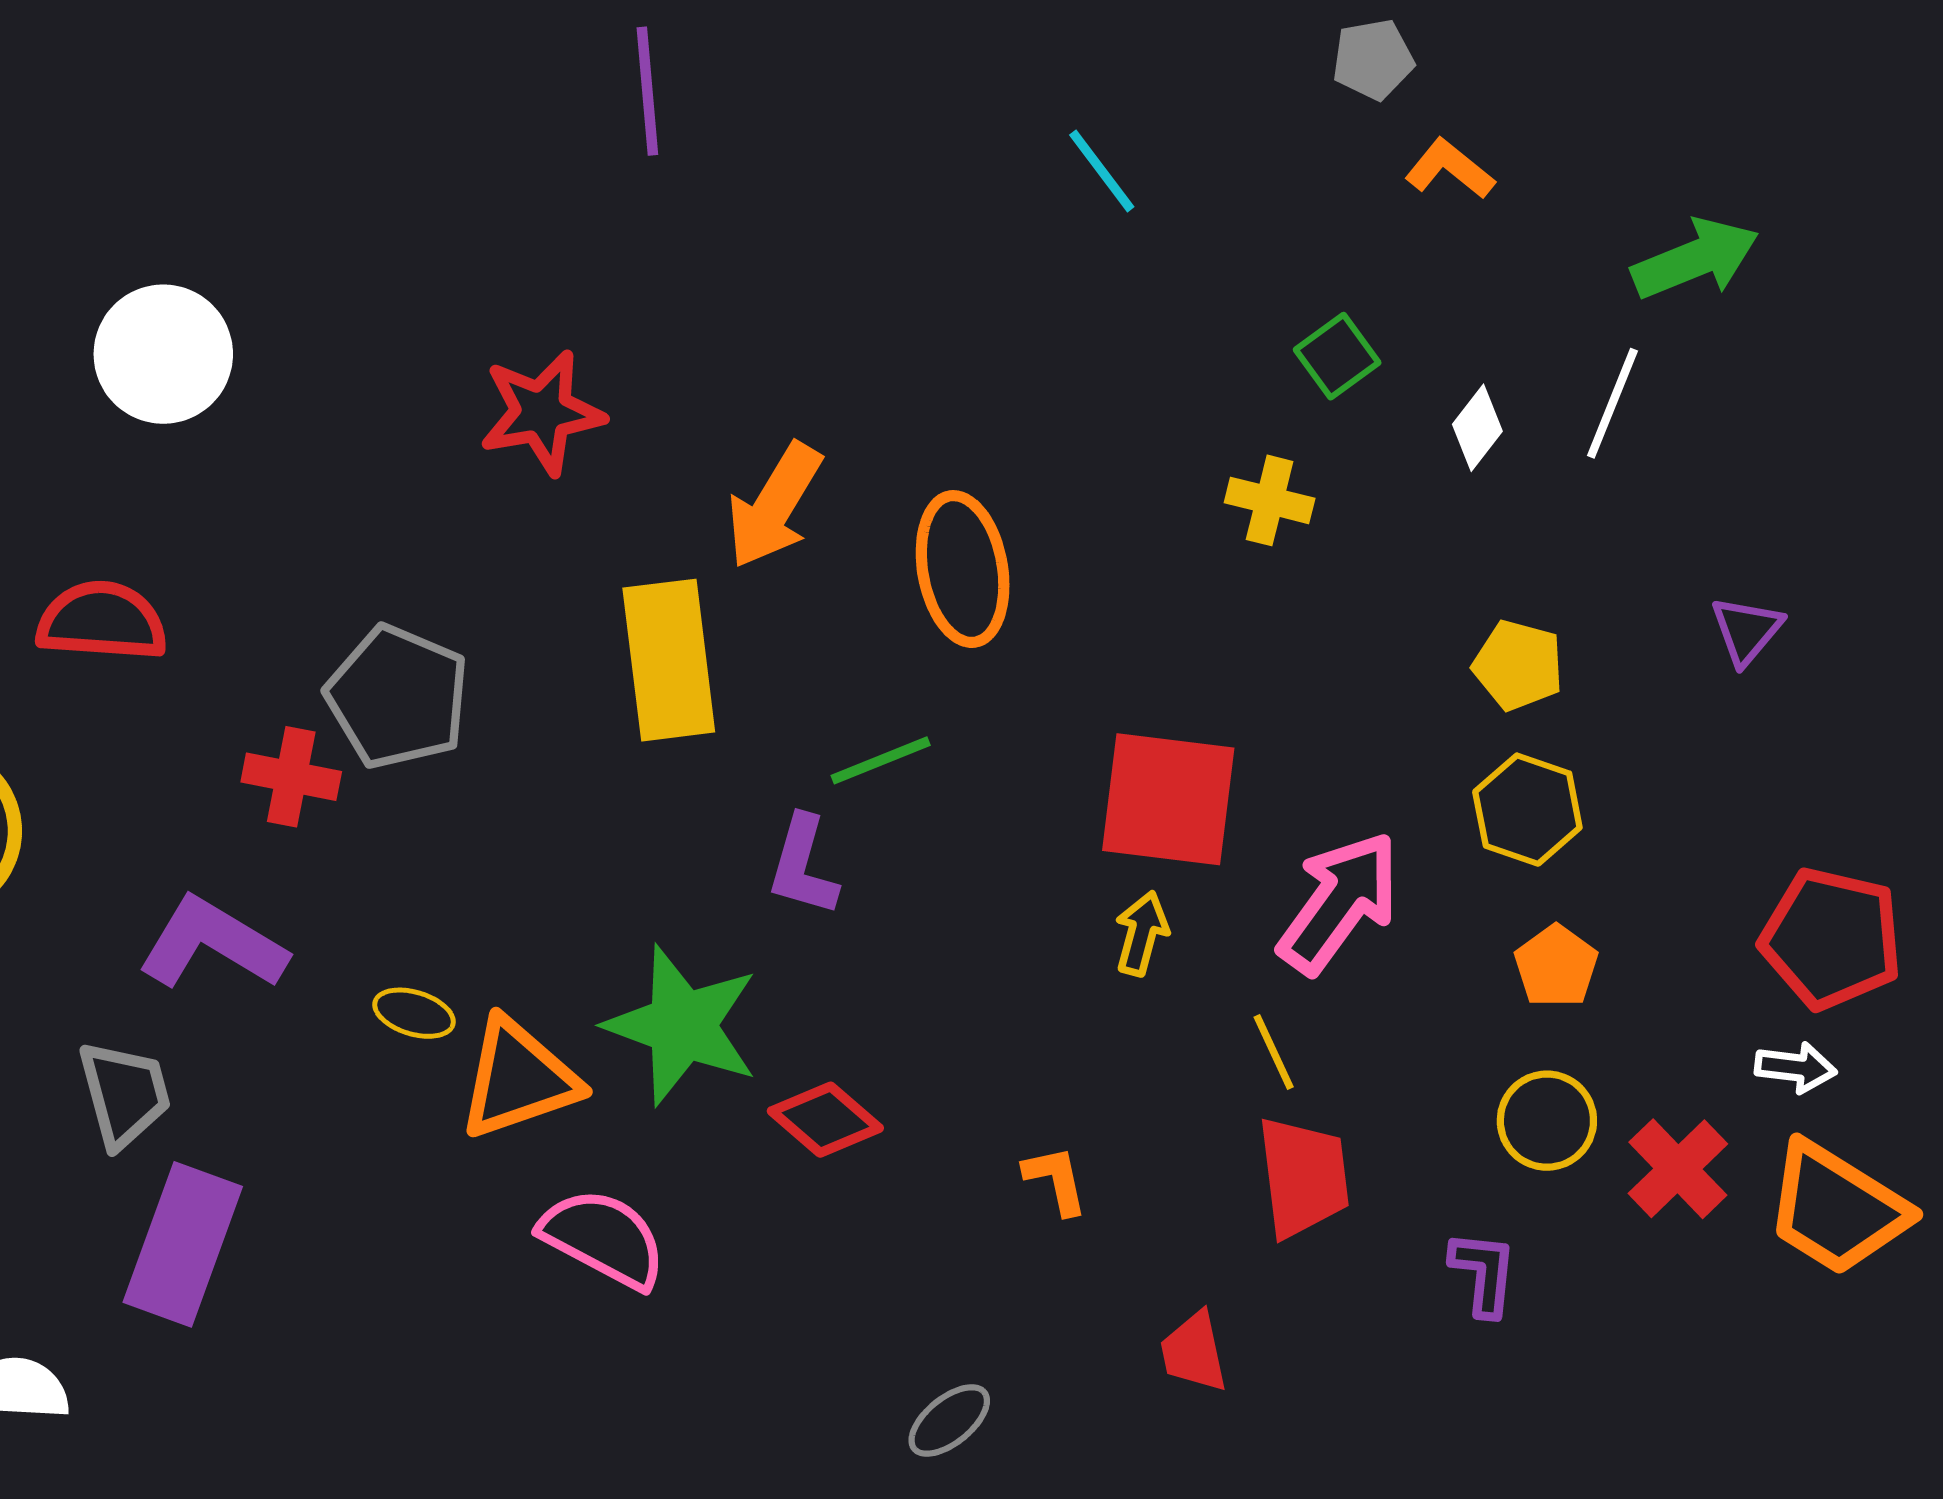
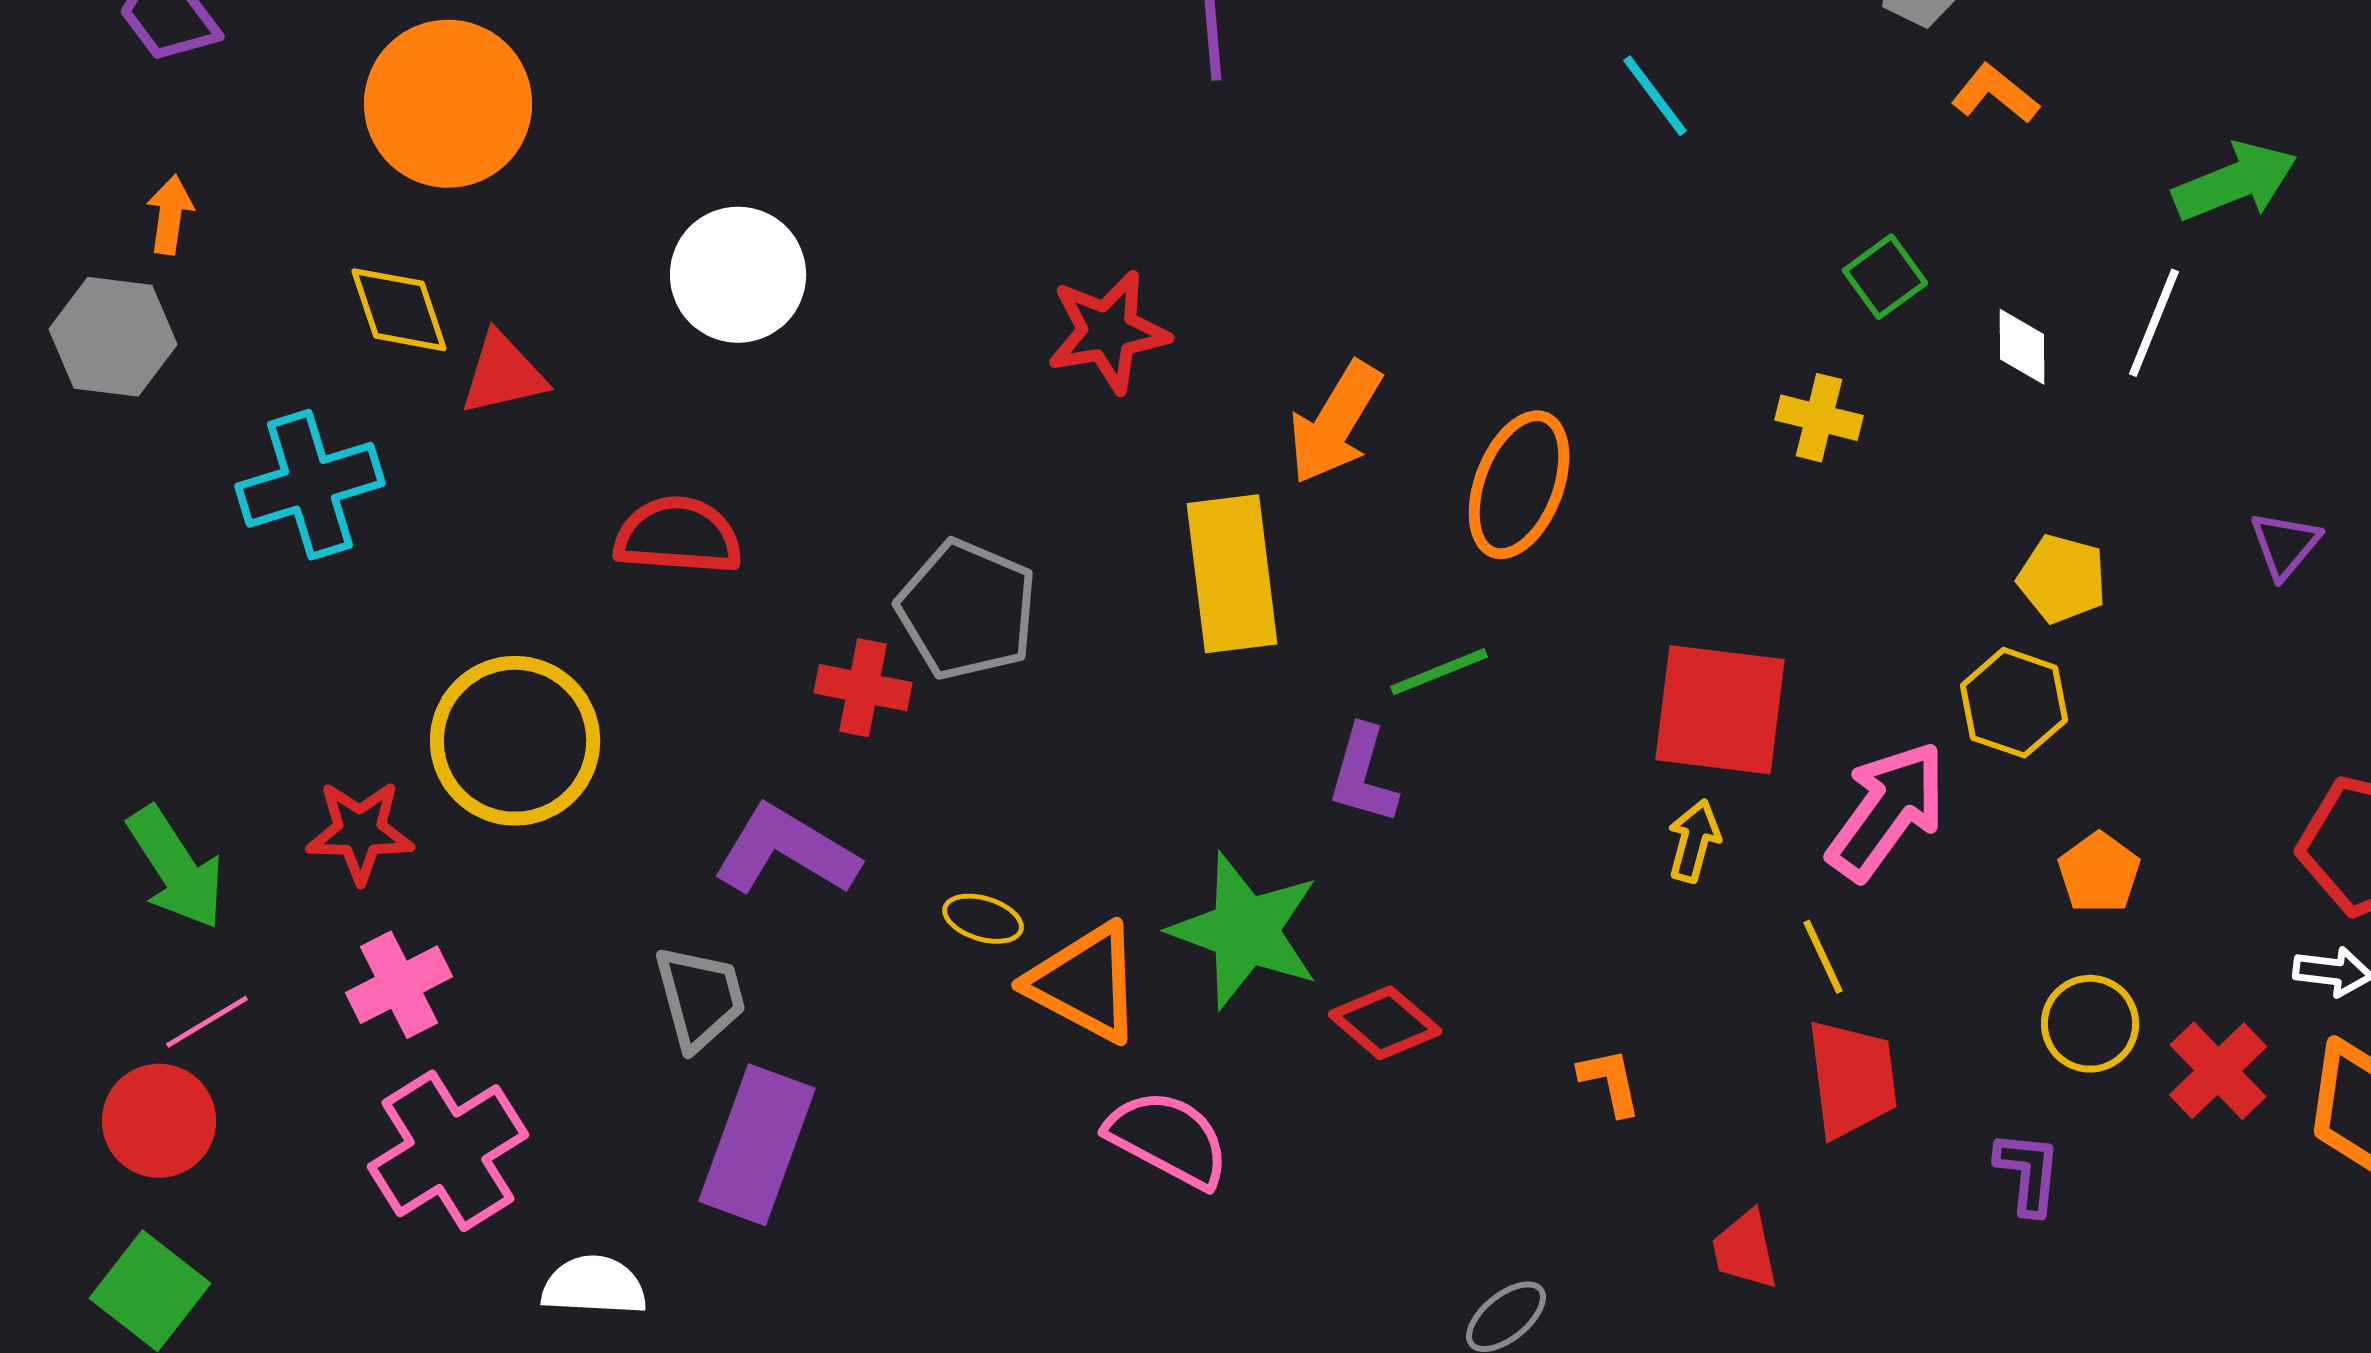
white diamond: (1477, 428) -> (2022, 347), turned -38
orange ellipse: (963, 569) -> (1519, 485), turned 31
yellow hexagon: (1527, 810) -> (2014, 703), moved
orange triangle: (518, 1079) -> (1085, 983), turned 47

